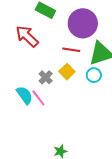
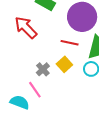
cyan semicircle: (25, 95) -> (20, 102), moved, turned -36

